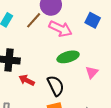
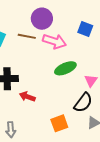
brown line: (34, 20) -> (27, 36), turned 66
black semicircle: (56, 86) -> (83, 103), moved, turned 70

